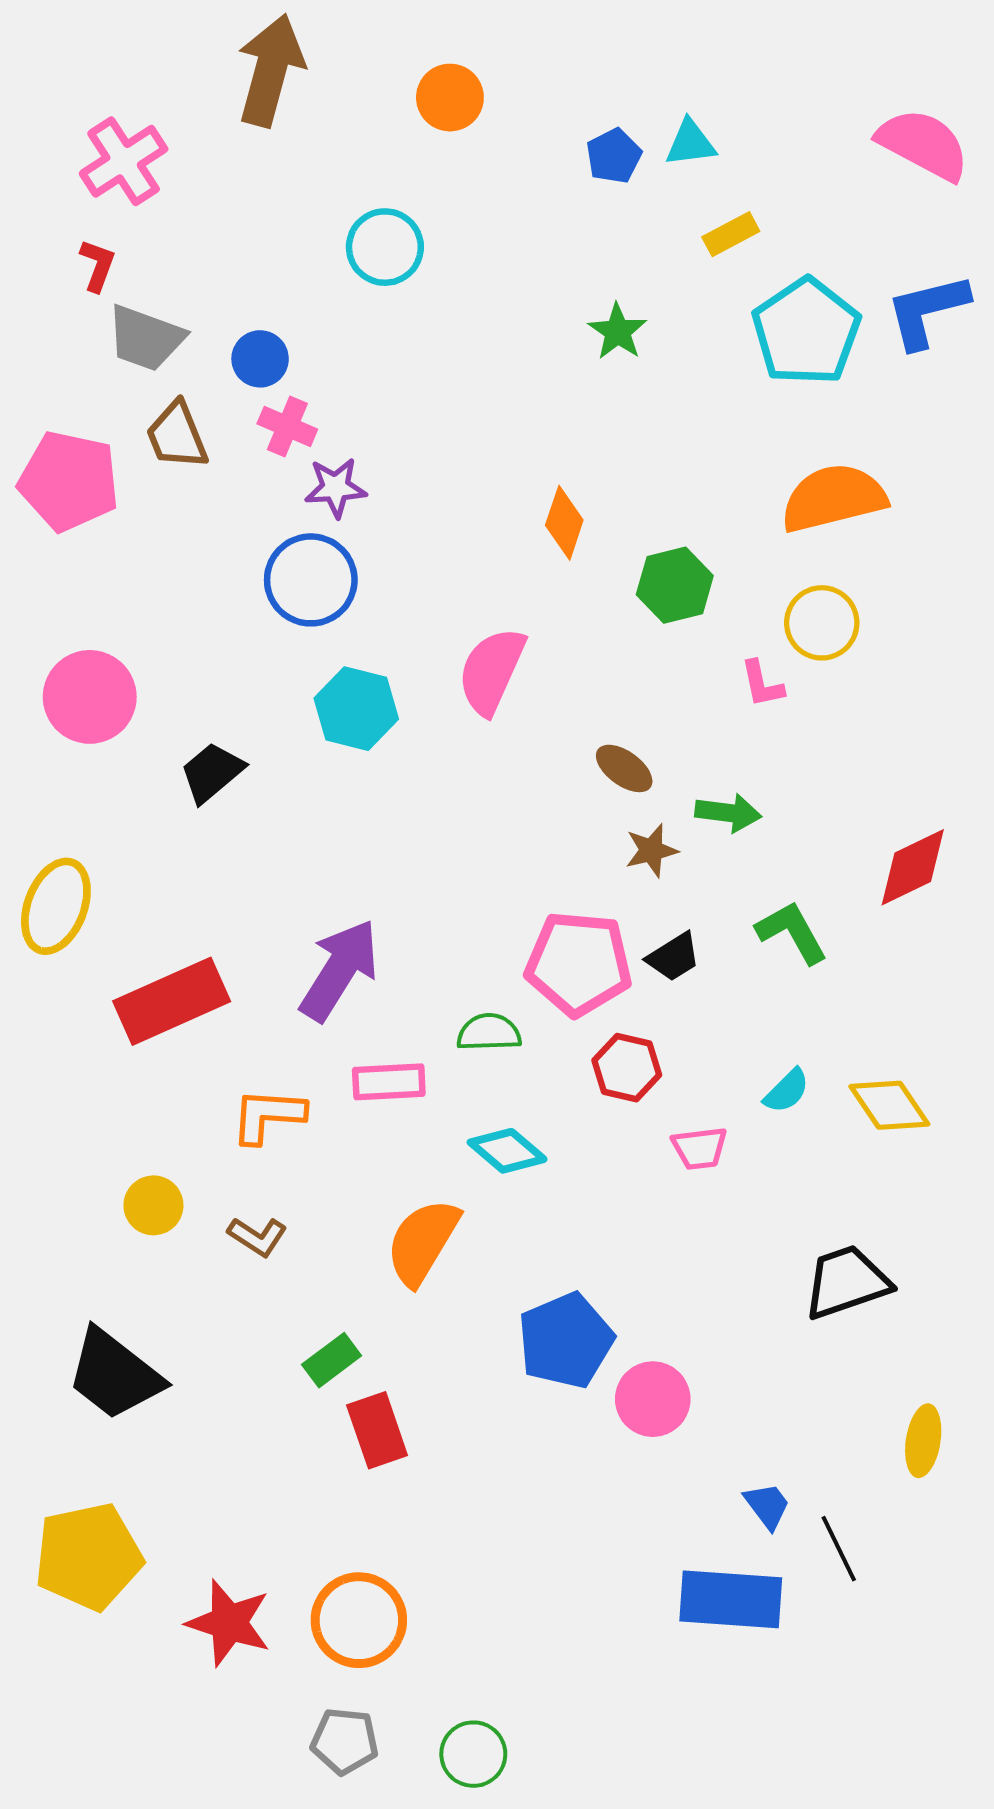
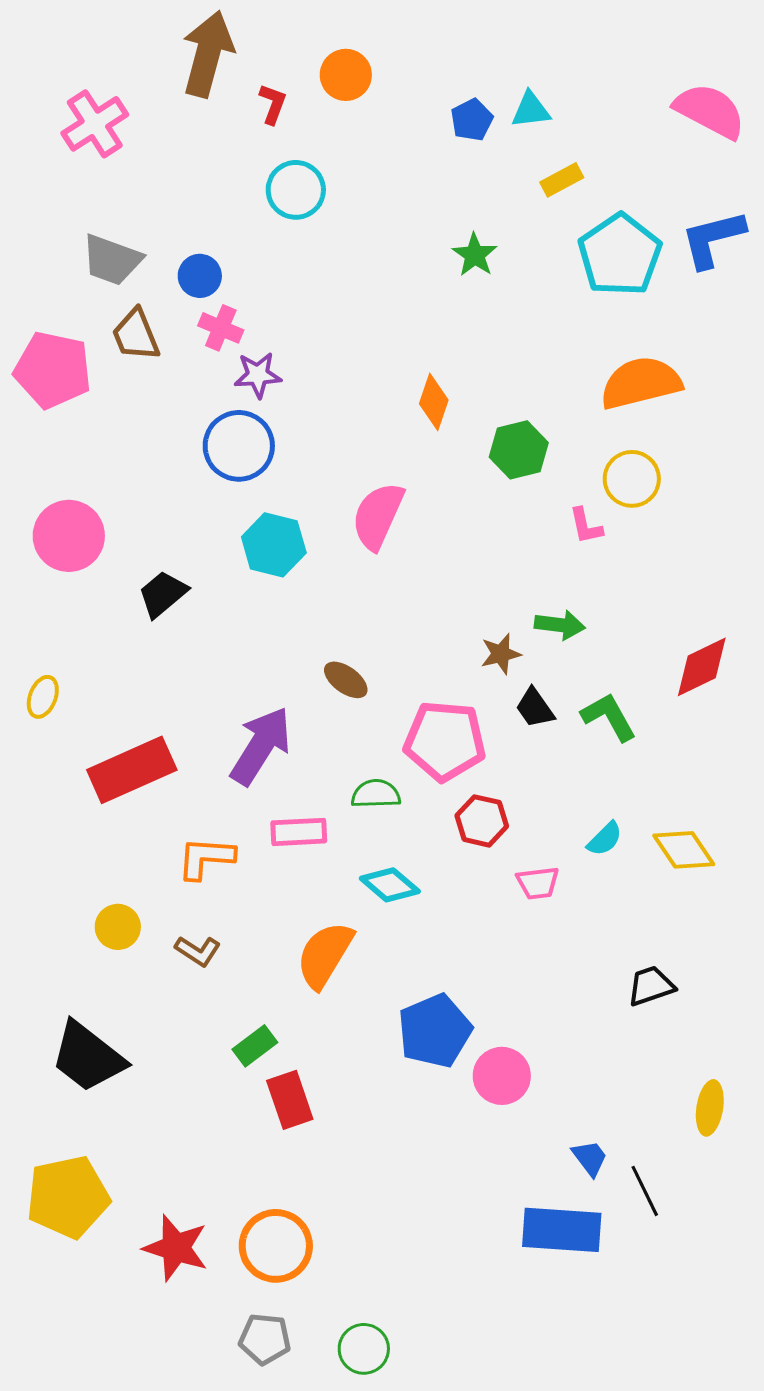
red L-shape: (98, 265) -> (273, 104), moved
brown ellipse: (624, 768) -> (346, 680), moved
yellow ellipse: (56, 906) -> (43, 697), size x0.6
black trapezoid: (674, 957) -> (535, 708), moved, turned 87
black trapezoid: (846, 1282) -> (651, 986), size x0.7

